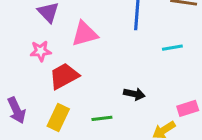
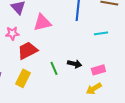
pink rectangle: (188, 108) -> (98, 70), moved
green line: (102, 118) -> (54, 68), moved, turned 72

